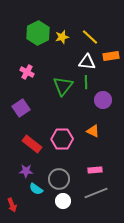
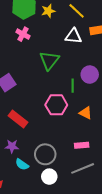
pink cross: (27, 72) -> (23, 34), moved
green line: (86, 82) -> (73, 86), moved
orange triangle: (93, 131) -> (86, 113), moved
pink hexagon: (62, 139) -> (56, 105), moved

